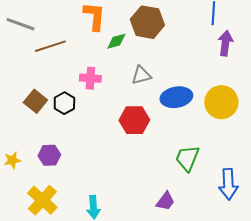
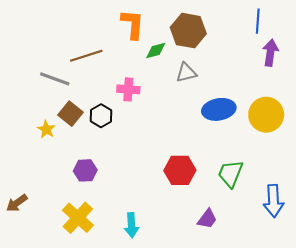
gray line: (20, 24) -> (55, 79), moved
gray triangle: (141, 75) -> (186, 73), moved
red hexagon: (134, 120) -> (180, 170), moved
yellow star: (12, 160) -> (46, 129), moved, turned -30

